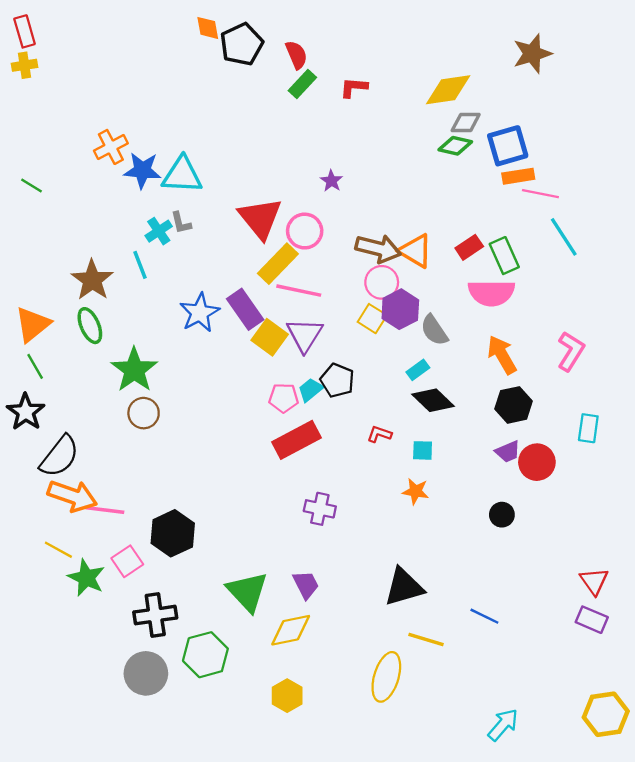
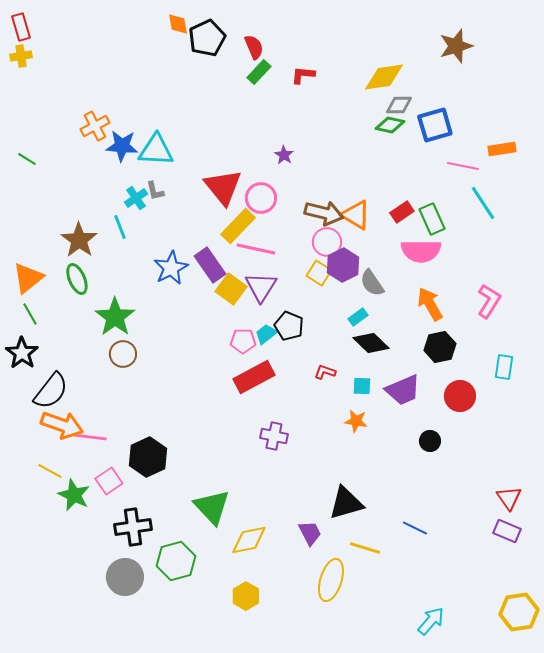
orange rectangle: (518, 176) -> (502, 149), moved
purple trapezoid: (508, 452) -> (403, 390), moved, size x1.6
purple trapezoid: (306, 585) -> (310, 533), moved

